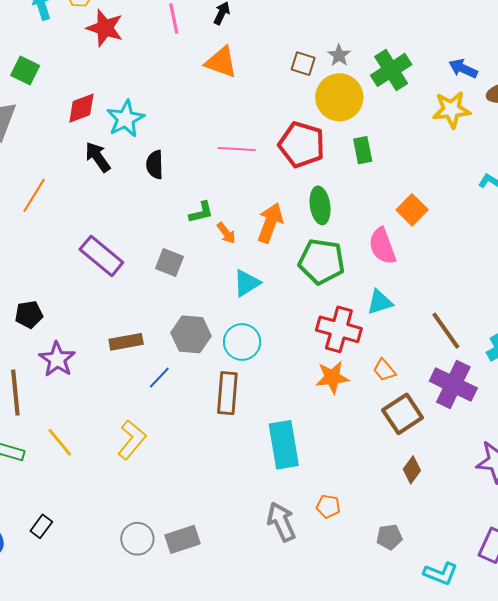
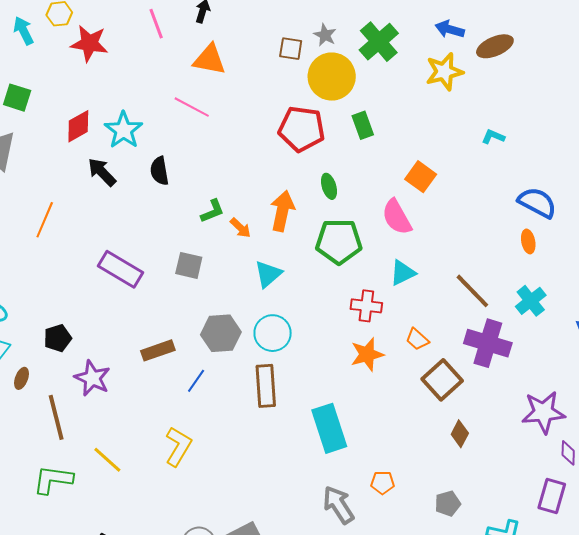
pink line: (237, 149) -> (192, 107), moved, turned 33
green ellipse: (320, 205) -> (329, 186), size x0.7
red cross: (339, 329) -> (366, 306), size x0.7

